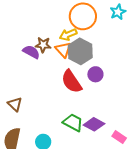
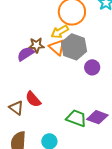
purple semicircle: (31, 52) -> (26, 54), turned -54
red semicircle: (72, 82) -> (33, 99), moved, size x0.7

